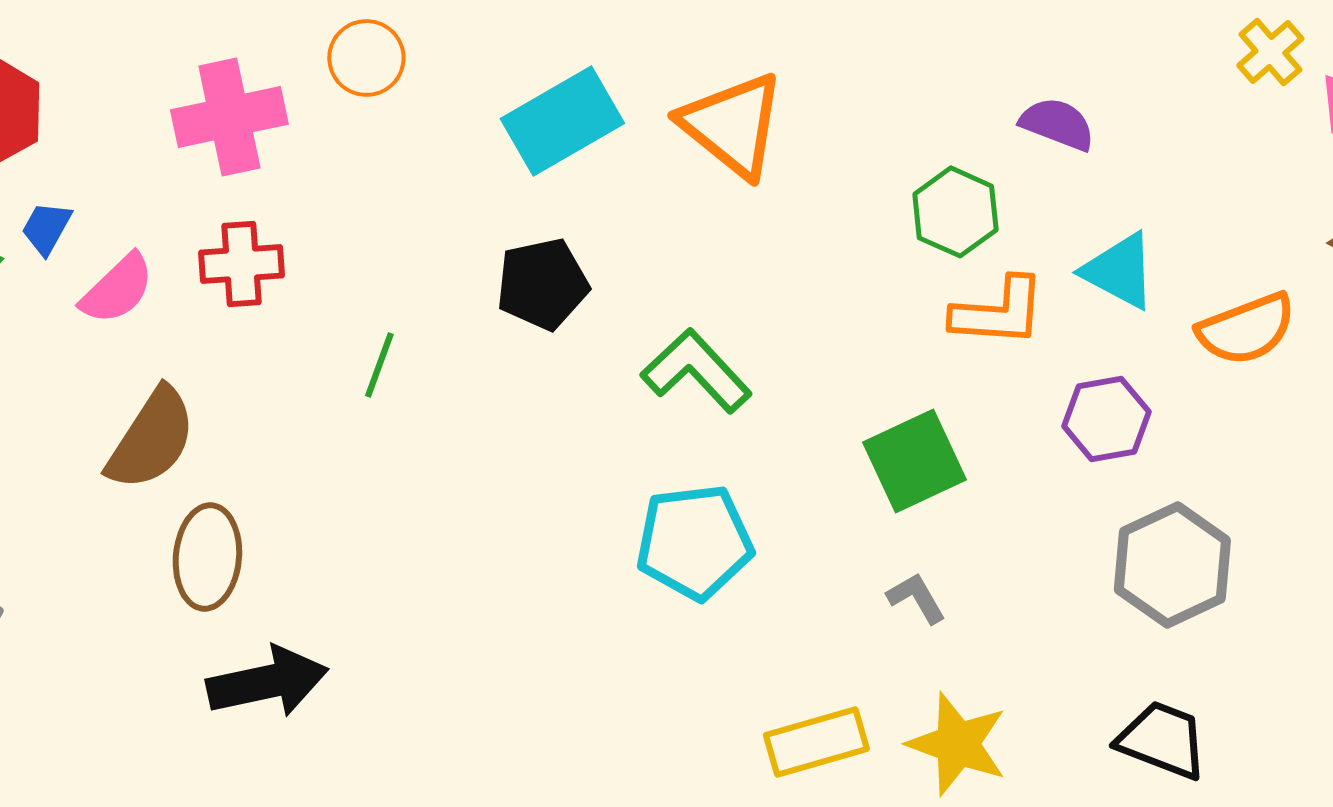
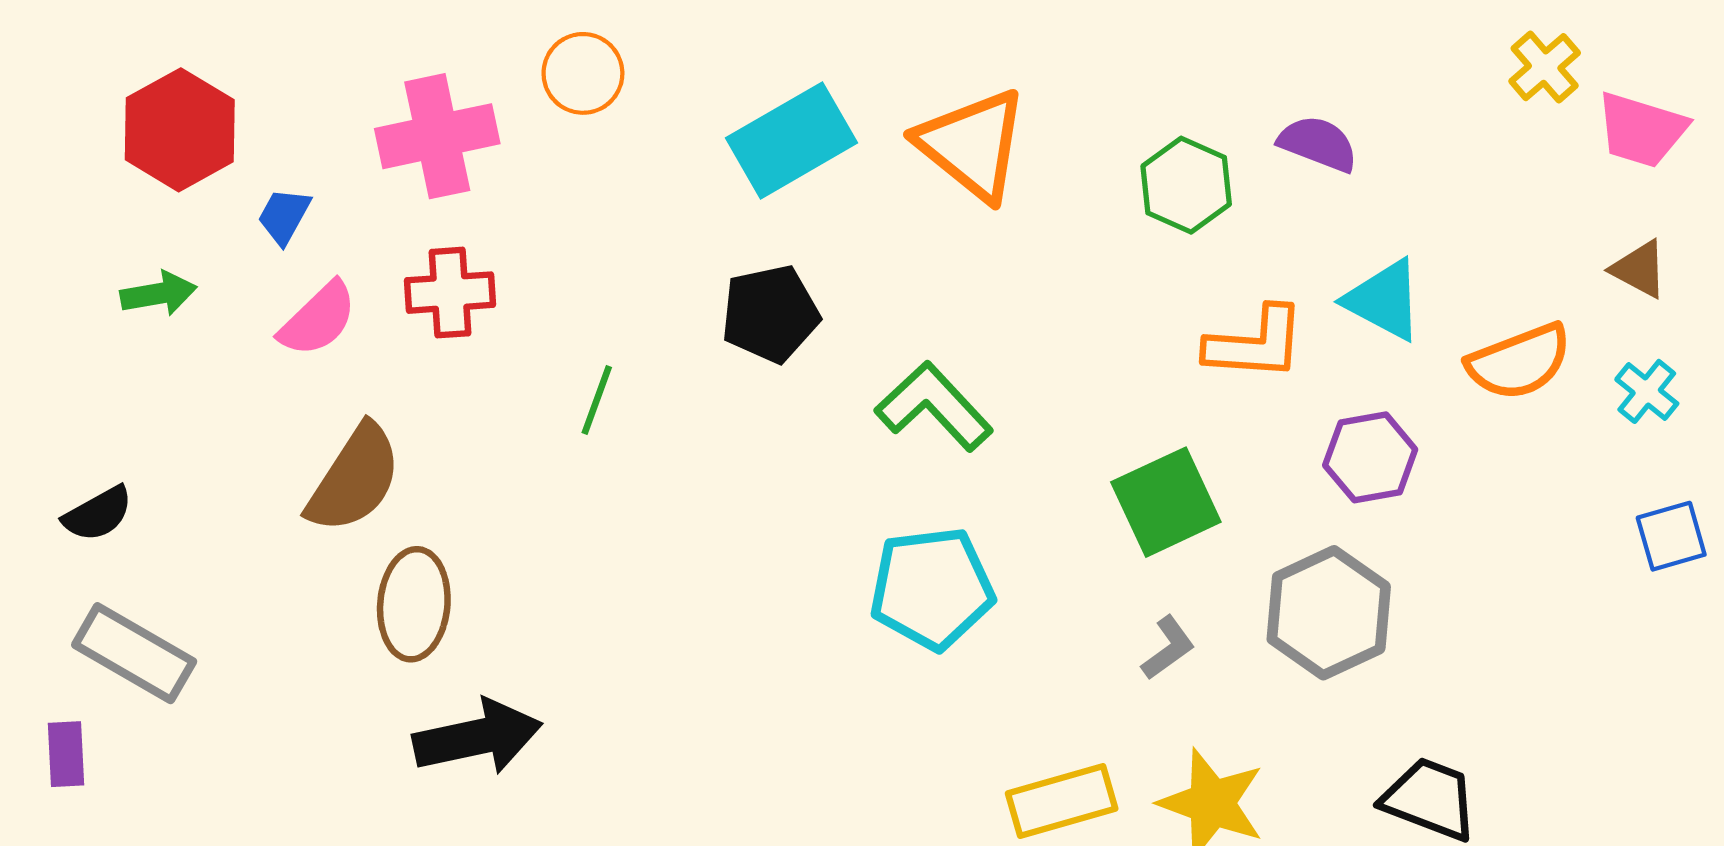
green hexagon: (955, 212) -> (1186, 185), moved
blue trapezoid: (46, 228) -> (284, 216), moved
gray hexagon: (1172, 565) -> (1329, 613), moved
gray L-shape: (916, 598) -> (1168, 648), turned 84

